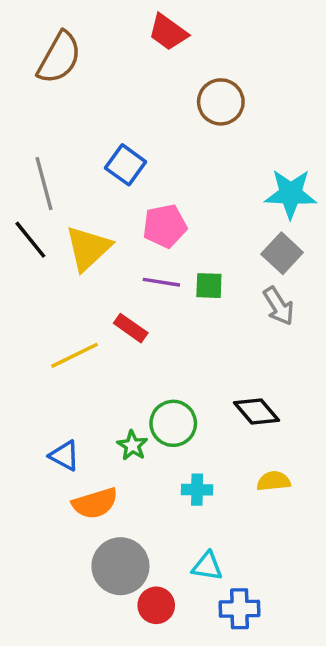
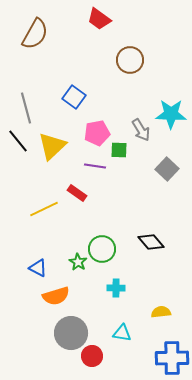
gray square: (282, 253) -> (167, 169), moved
green square: (209, 286) -> (119, 150), moved
gray arrow: (279, 306) -> (141, 130), moved
yellow semicircle: (274, 481) -> (161, 312), moved
blue cross: (240, 609) -> (172, 358), moved, size x1.4

